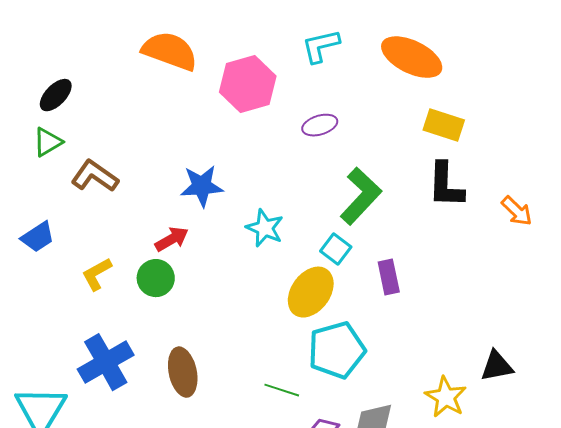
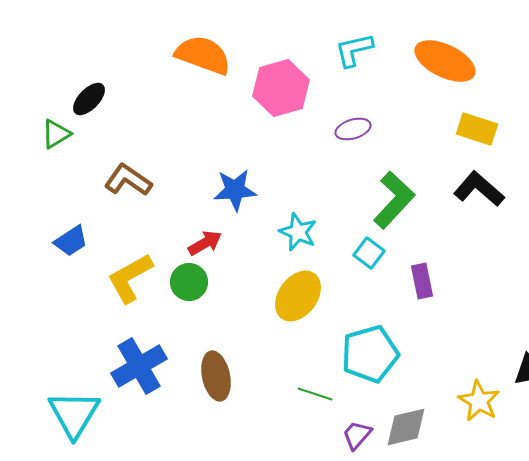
green triangle: (48, 142) -> (56, 134), moved
black L-shape: (446, 185) -> (479, 189), turned 129
yellow L-shape: (97, 274) -> (130, 278), size x1.5
yellow ellipse: (311, 292) -> (298, 296), moved

